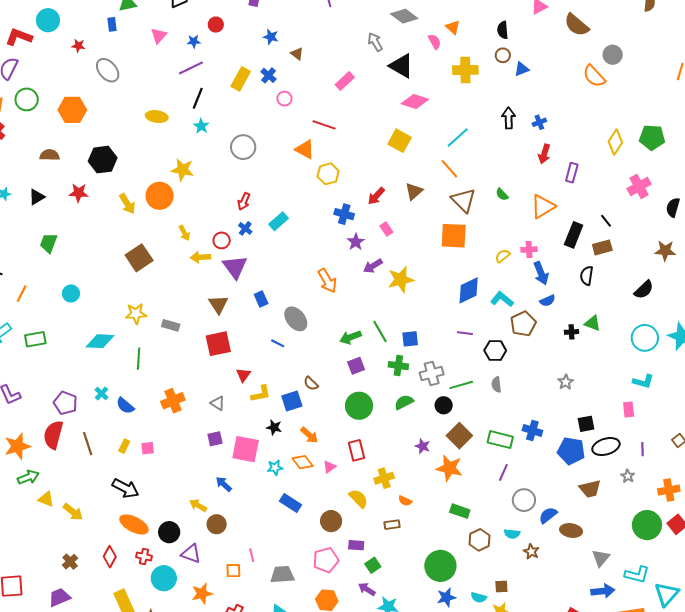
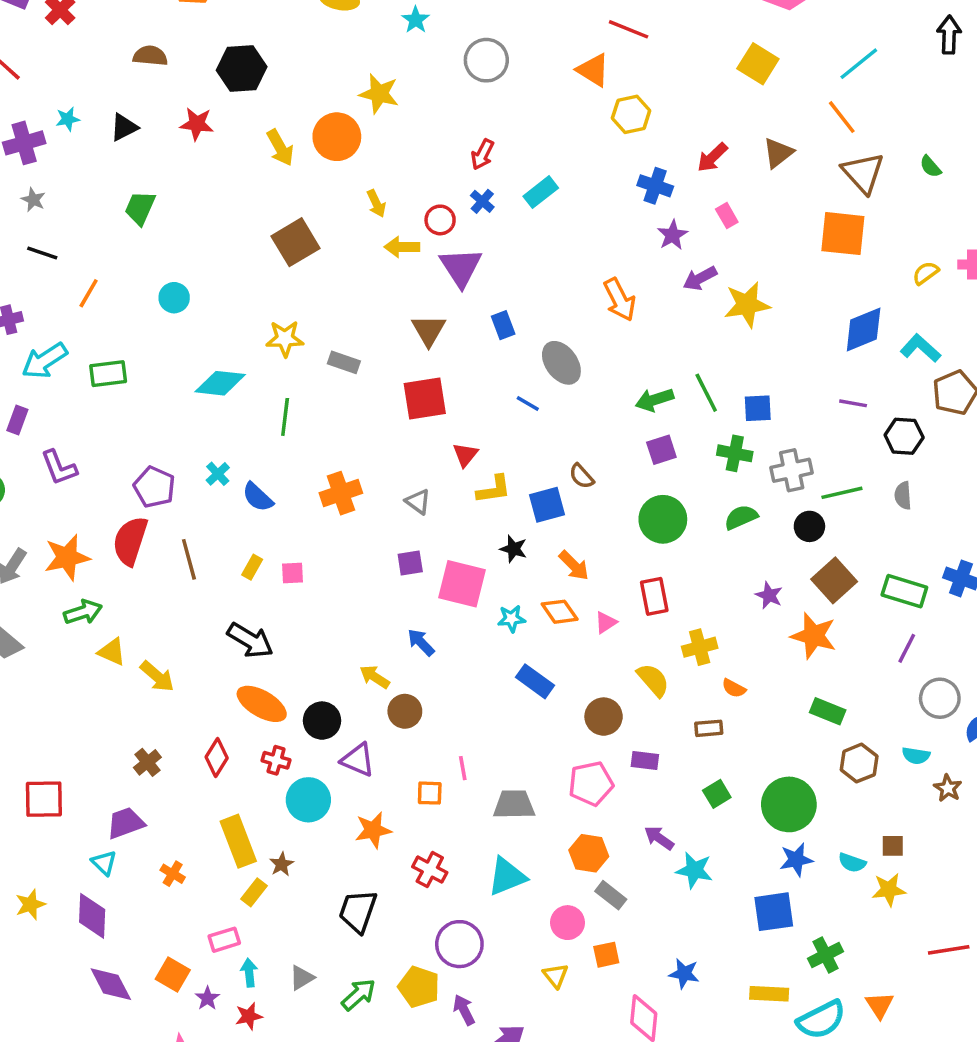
green square: (373, 565) -> (717, 794), moved

